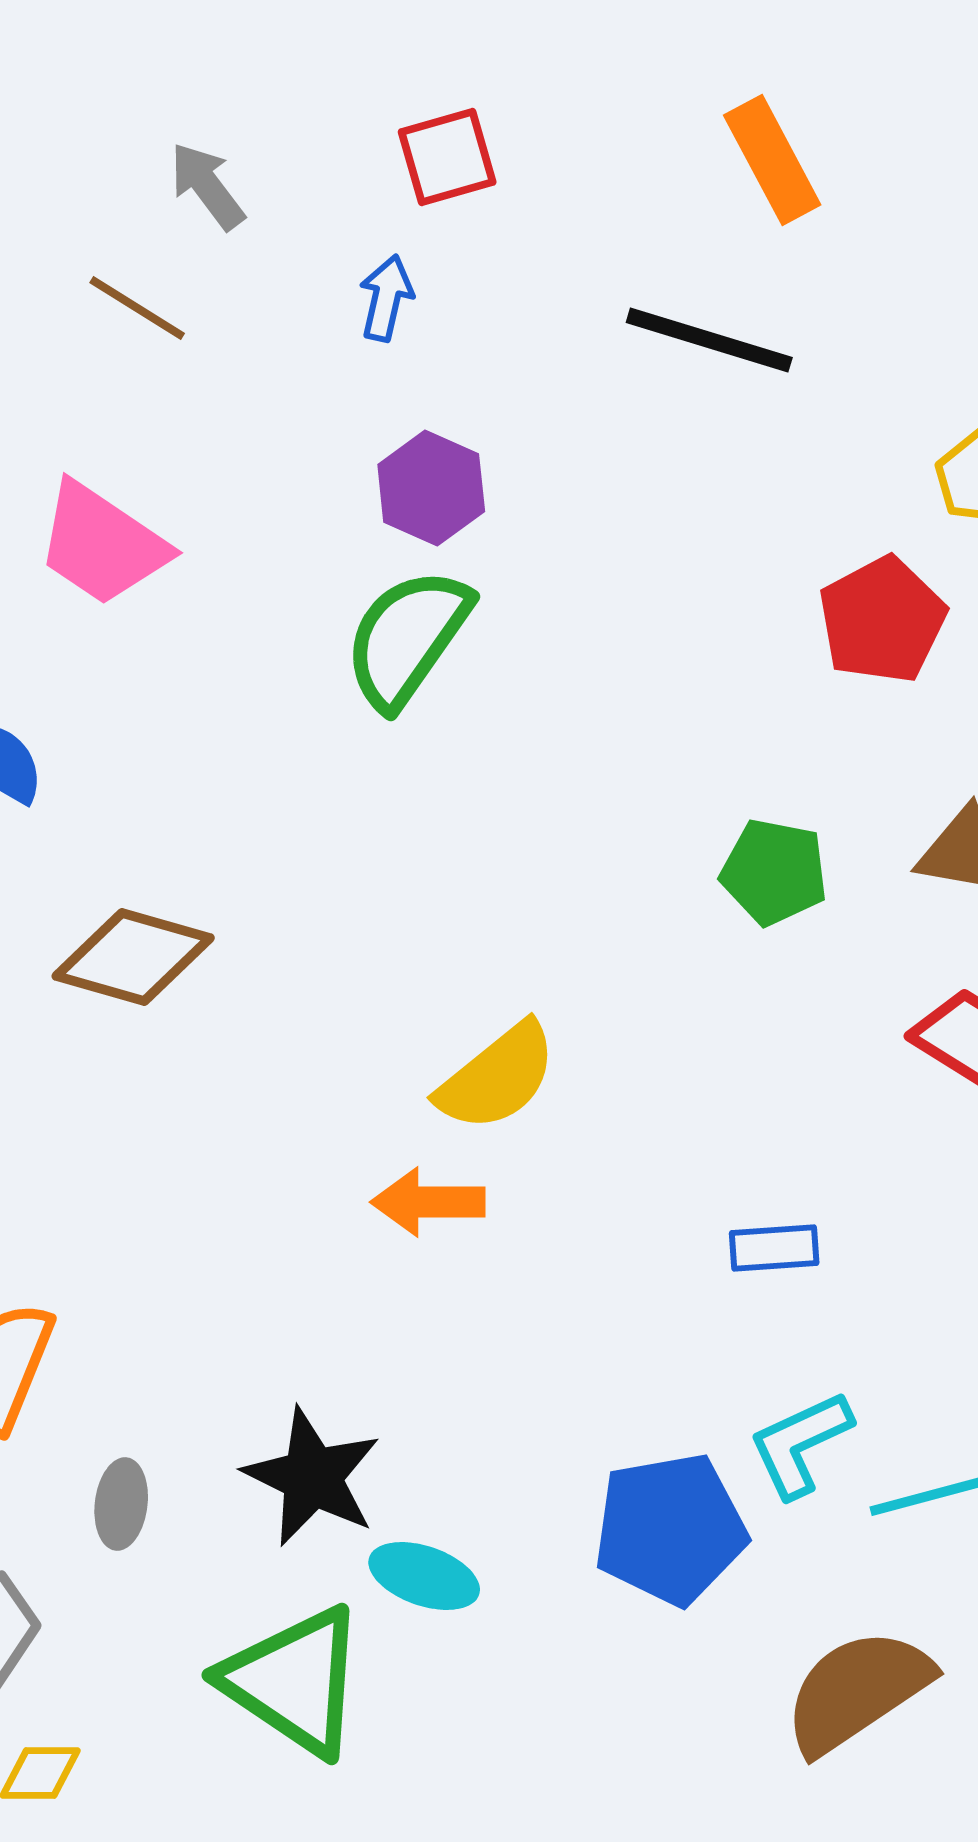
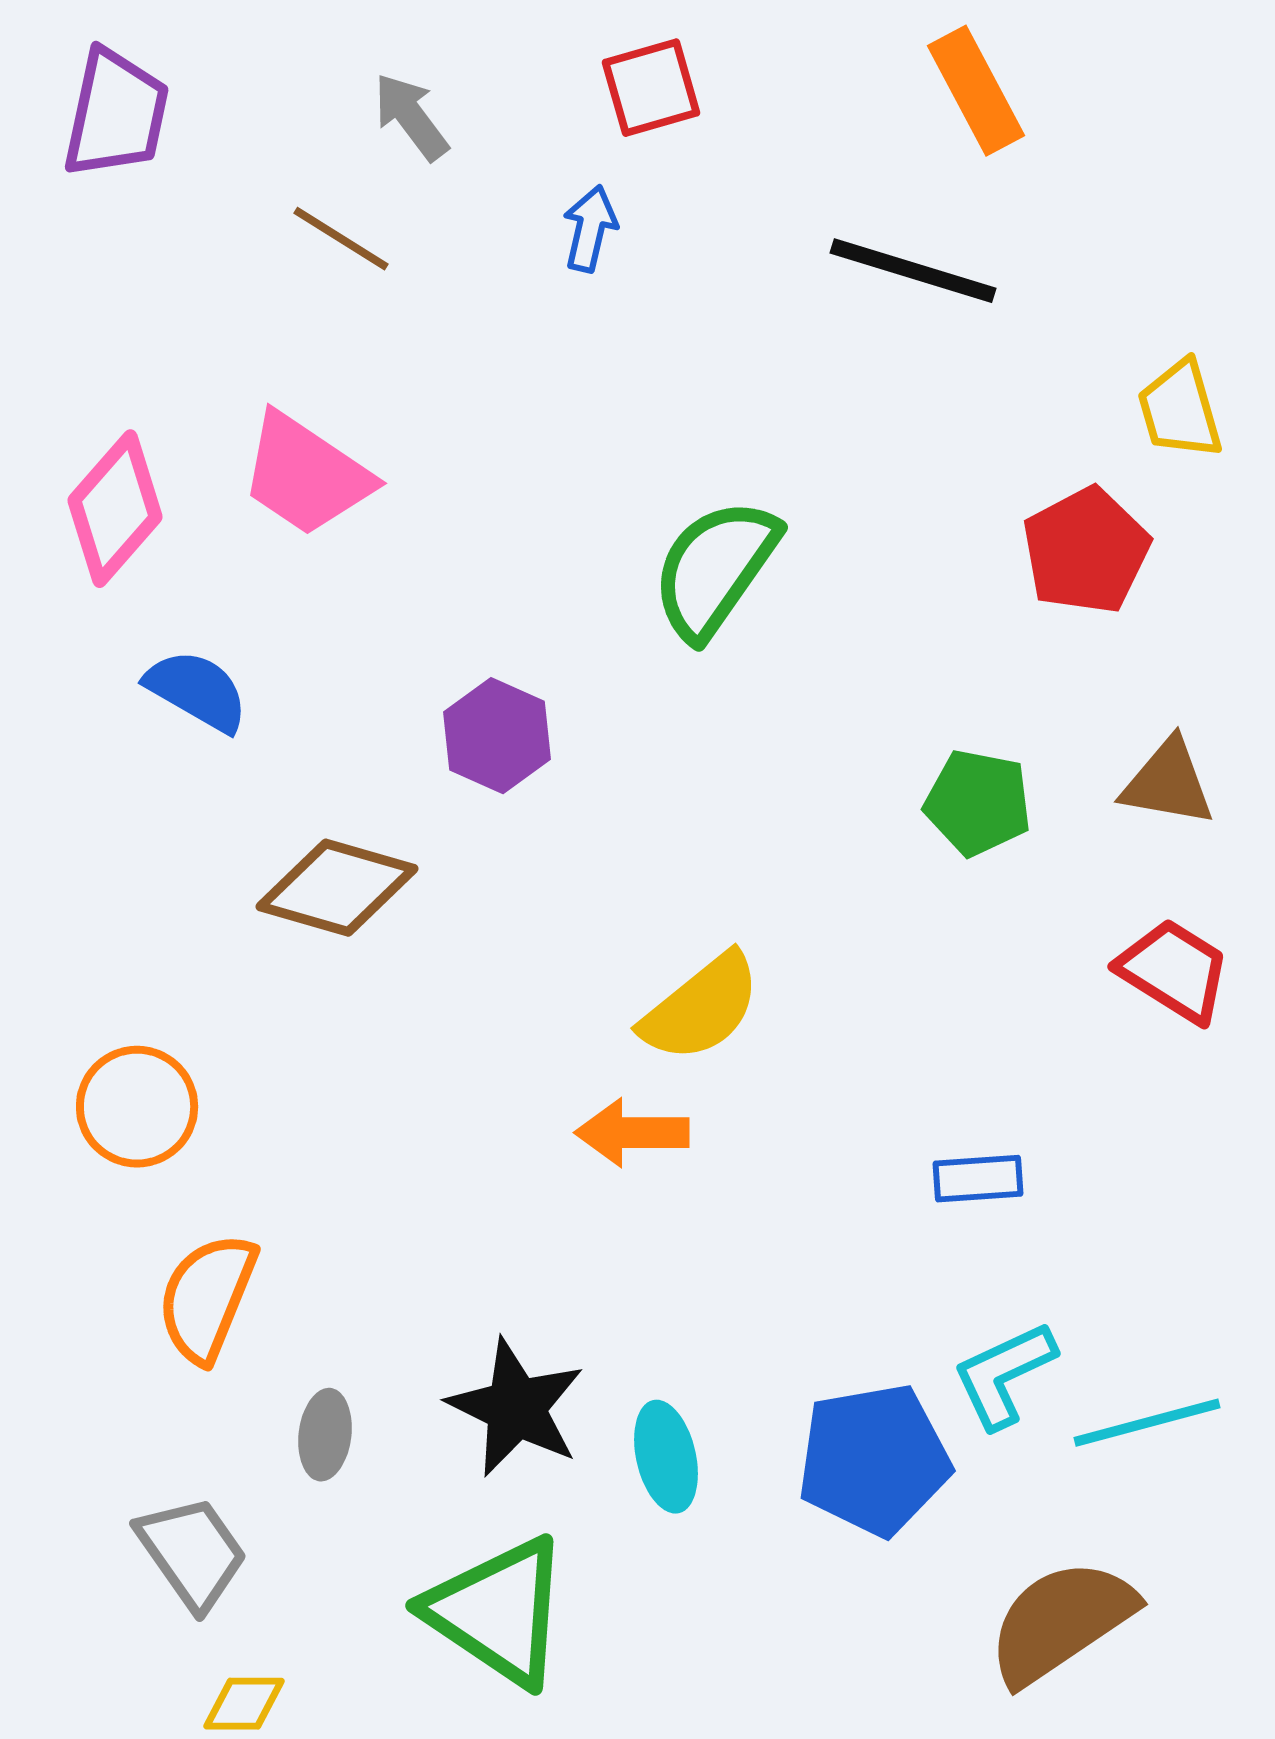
purple hexagon: (431, 488) -> (497, 736), moved
green semicircle: (407, 638) -> (715, 569), moved
cyan ellipse: (424, 1576) -> (666, 1457), moved, turned 58

